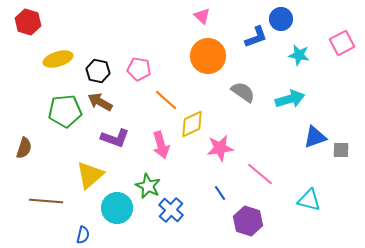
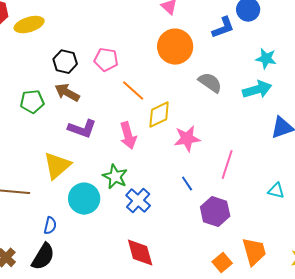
cyan star: (299, 55) -> (266, 59), moved
yellow ellipse: (58, 59) -> (29, 25), moved
green pentagon: (65, 111) -> (32, 102), size x0.7
pink line: (260, 174) -> (227, 165), turned 68
cyan triangle: (309, 200) -> (276, 191), size x0.7

